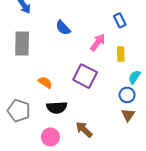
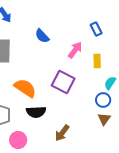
orange semicircle: (45, 82) -> (25, 88), size x1.6
brown arrow: (84, 130) -> (62, 133), turned -96
pink circle: (50, 137) -> (18, 140), moved

